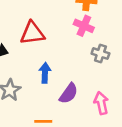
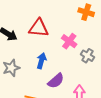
pink cross: (84, 26) -> (69, 41), moved

